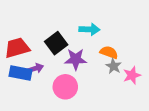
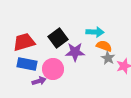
cyan arrow: (89, 29) -> (95, 32), moved
purple arrow: (35, 68) -> (39, 81), moved
pink circle: (65, 87) -> (53, 69), moved

